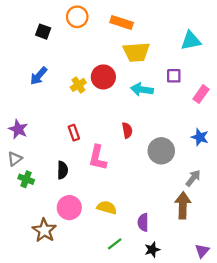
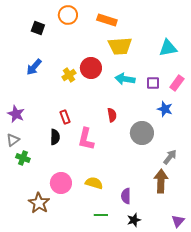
cyan triangle: (191, 41) -> (168, 48), moved
purple square: (174, 76) -> (153, 83), moved
blue star: (200, 137) -> (165, 109), moved
black semicircle: (62, 170) -> (55, 137), moved
green line: (115, 244) -> (101, 215), turned 40

